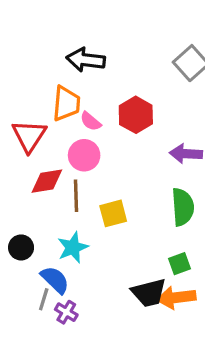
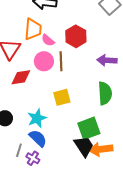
brown line: (76, 196) -> (61, 61), moved
green square: (180, 264) -> (89, 128), moved, size x1.6
blue semicircle: (55, 280) -> (38, 138), moved
black trapezoid: (149, 293) -> (84, 146), turned -110

